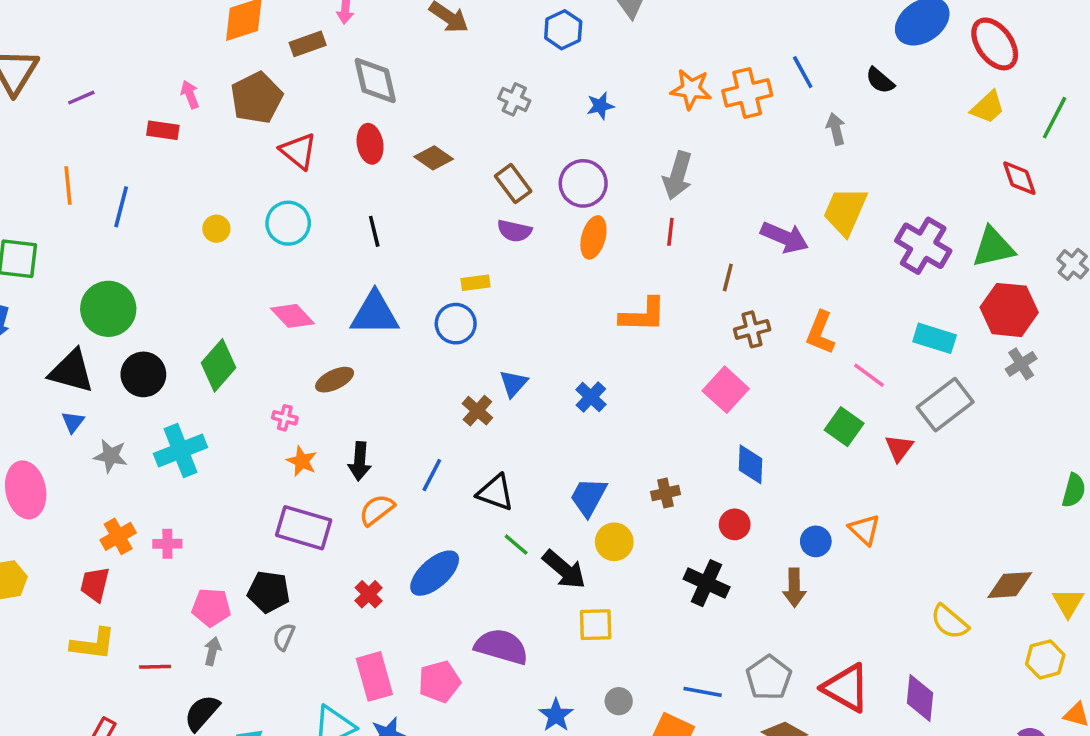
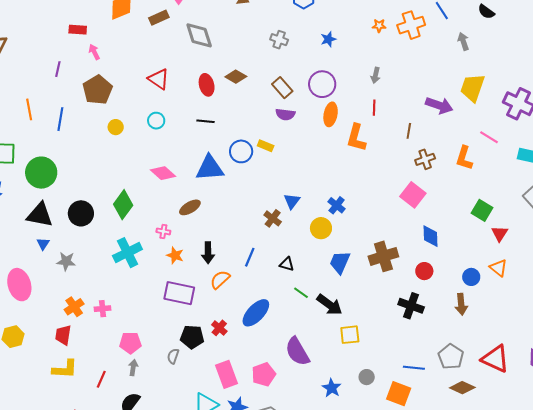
orange star: (691, 89) -> (379, 26), size x0.6
purple line: (81, 98) -> (58, 69), moved, turned -49
brown pentagon: (257, 98) -> (97, 90), moved
red rectangle: (163, 130) -> (78, 30), moved
red ellipse: (370, 144) -> (207, 85), moved
gray arrow: (678, 175) -> (376, 75), size x0.6
cyan circle: (288, 223) -> (156, 121), size x0.7
black line: (374, 231) -> (206, 121), turned -66
yellow rectangle: (476, 283) -> (266, 146), turned 35
green circle: (108, 309) -> (41, 173), moved
orange L-shape: (643, 315) -> (356, 138), moved, turned 108
blue circle: (456, 324) -> (241, 151), moved
pink line: (869, 375) -> (489, 137), moved
red triangle: (899, 448) -> (500, 234), moved
cyan cross: (181, 451) -> (127, 253), moved
black triangle: (495, 493) -> (287, 264), size x0.7
brown cross: (665, 493) -> (383, 256), size x1.8
yellow circle: (614, 542) -> (321, 228), moved
black pentagon: (269, 592) -> (192, 337), moved
purple semicircle: (502, 647) -> (297, 351), turned -132
red line: (155, 667) -> (101, 379), turned -60

